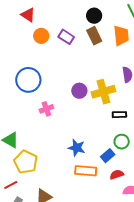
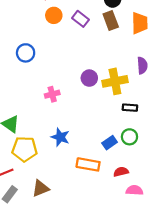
blue circle: (28, 80) -> (26, 53), moved, size x0.7
blue star: (77, 148) -> (60, 137), moved
blue rectangle: (108, 156) -> (110, 143), moved
yellow pentagon: (26, 162) -> (25, 149), turned -30

